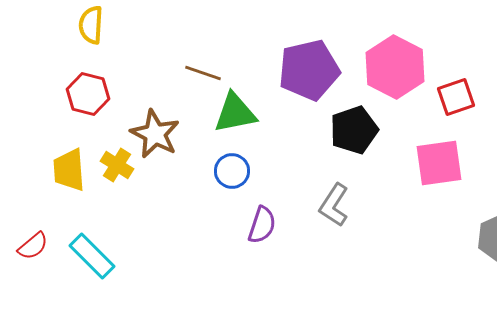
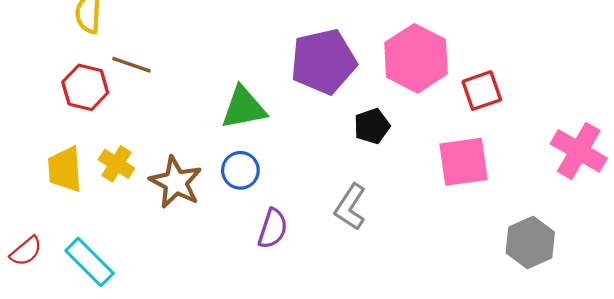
brown line: (203, 73) -> (132, 65), moved
black pentagon: (354, 130) -> (372, 126), size x0.7
brown star: (155, 134) -> (176, 182), moved

